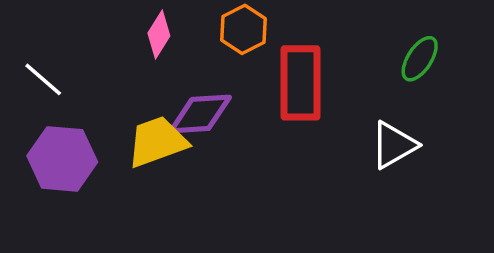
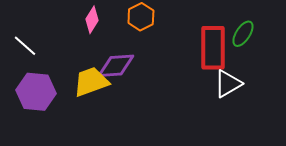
red rectangle: (301, 83) -> (213, 48), moved

